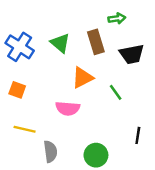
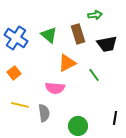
orange square: (17, 90) -> (14, 73), turned 32
black line: (138, 135) -> (115, 118), moved
gray semicircle: (50, 151) -> (44, 113), moved

